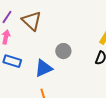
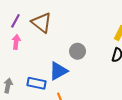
blue rectangle: (12, 61) -> (37, 83), moved

